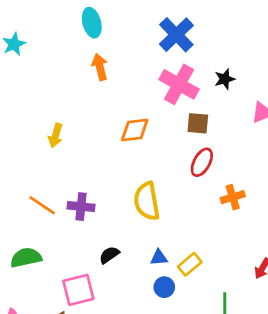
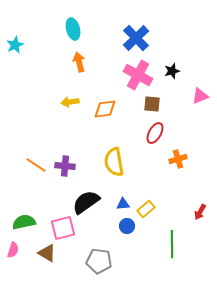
yellow arrow: (56, 135) -> (70, 102), moved, turned 66
black semicircle: (109, 255) -> (86, 202), size x1.8
green semicircle: (26, 258) -> (24, 222), moved

